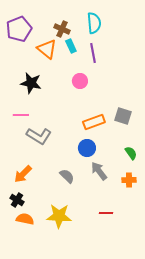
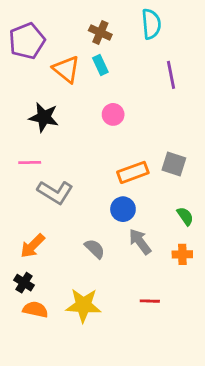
cyan semicircle: (94, 23) -> (151, 24), moved
brown cross: (62, 29) -> (100, 32), moved
purple line: (93, 53) -> (171, 75), moved

